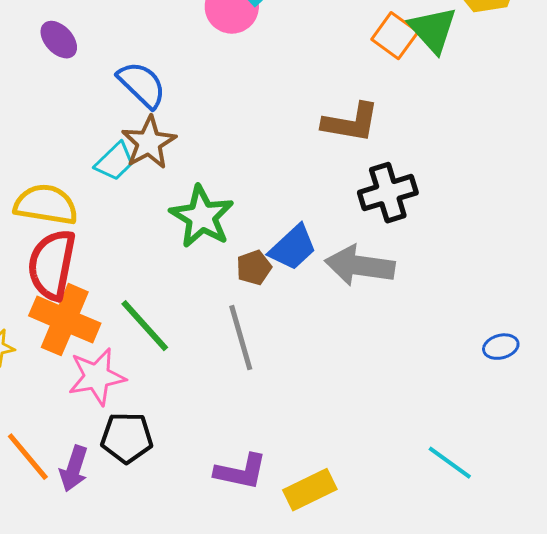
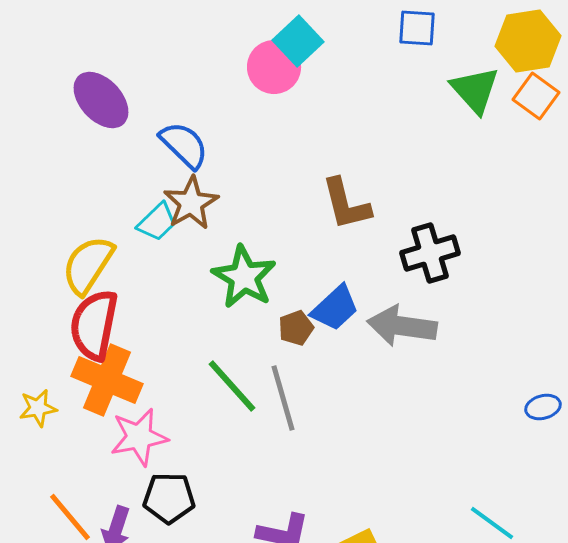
orange square: (395, 36) -> (536, 96), moved
purple ellipse: (59, 40) -> (101, 100), size x1.5
brown L-shape: (351, 123) -> (346, 204), moved, turned 66
yellow semicircle: (46, 205) -> (88, 265), turned -66
green line: (145, 326) -> (232, 386), moved

